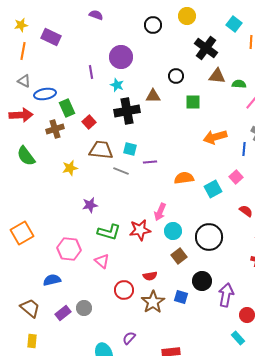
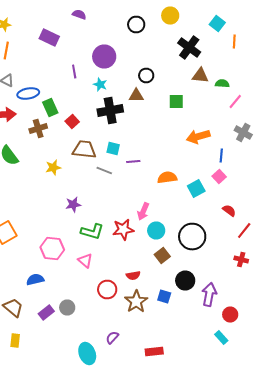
purple rectangle: (51, 37) -> (49, 38), moved
black circle: (176, 76) -> (146, 76), moved
blue line: (244, 149) -> (221, 156), moved

